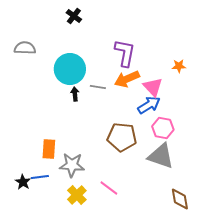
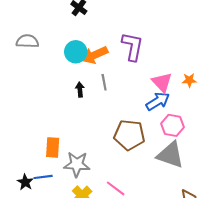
orange star: (179, 66) -> (189, 80), moved
cyan circle: (70, 69) -> (76, 52), moved, size x0.7
orange arrow: (127, 79) -> (95, 55), moved
gray line: (98, 87) -> (104, 82), turned 70

